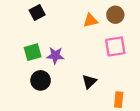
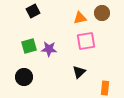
pink square: (115, 46) -> (86, 41), moved
black circle: (41, 80) -> (24, 77), moved

